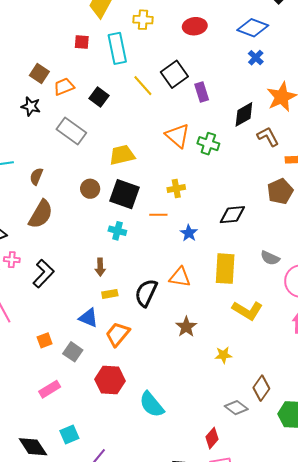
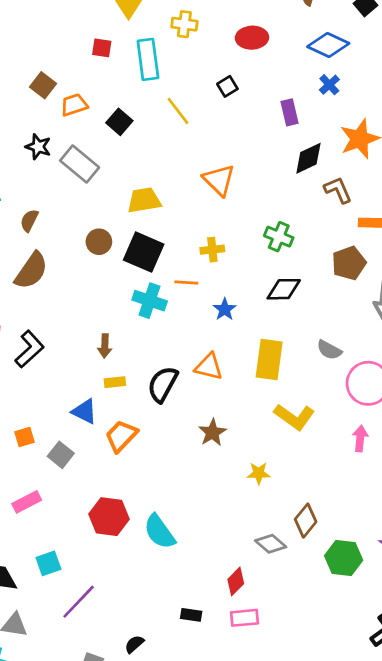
black square: (174, 74) -> (227, 86), moved, size x0.6
purple rectangle: (202, 92) -> (290, 112), moved
black star: (31, 106) -> (38, 147), moved
green cross: (208, 144) -> (279, 237), moved
cyan cross: (117, 231) -> (150, 301), moved, size x1.4
red hexagon: (110, 380) -> (109, 517), moved

